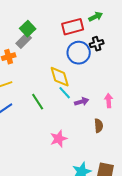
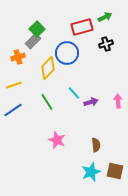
blue circle: (79, 53) -> (67, 53), moved
yellow diamond: (60, 77) -> (48, 68), moved, turned 60
brown semicircle: (99, 126) -> (96, 145), moved
pink star: (59, 139) -> (57, 140), moved, turned -30

